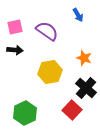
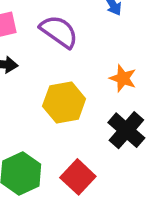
red square: (72, 110) -> (78, 177), moved

